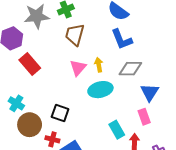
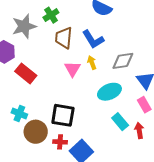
blue L-shape: (122, 39) -> (93, 39), moved
cyan ellipse: (100, 90) -> (109, 92), moved
black square: (60, 113) -> (63, 115), size x1.4

